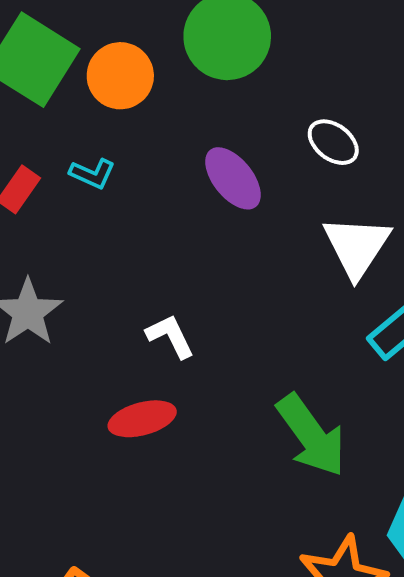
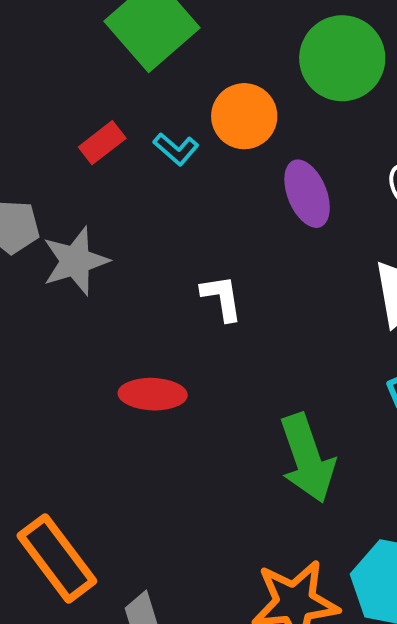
orange circle: (120, 76) -> (244, 116), moved
white L-shape: (170, 336) -> (222, 298), moved

